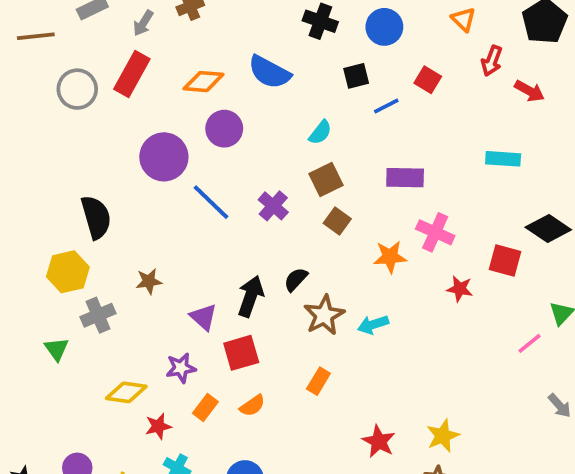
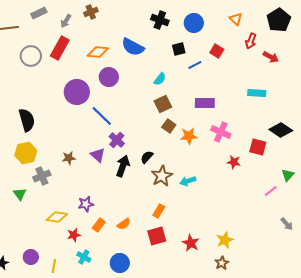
purple cross: (273, 206) -> (117, 140), moved
black semicircle: (96, 217) -> (27, 120), moved
orange star: (390, 257) -> (189, 136), moved
purple triangle: (203, 317) -> (98, 155), moved
red square: (241, 353) -> (157, 236), moved

